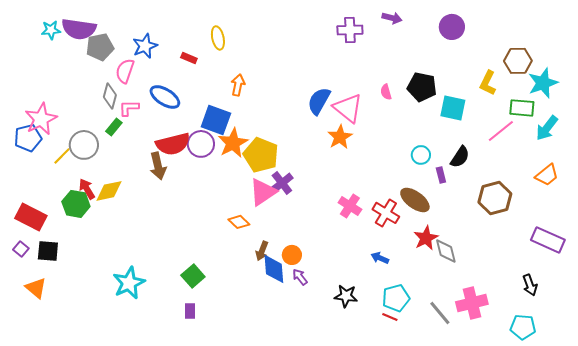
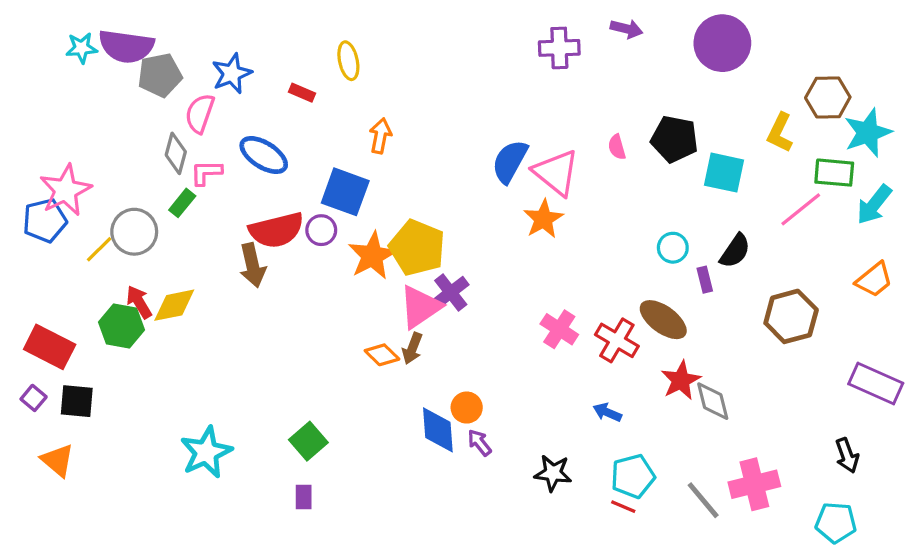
purple circle: (452, 27) -> (722, 43), size x1.4
orange star: (233, 143) -> (372, 256), moved
purple circle: (201, 144) -> (321, 230), size x0.7
brown arrow: (262, 251) -> (412, 348), moved

